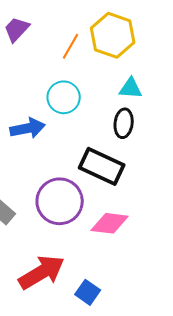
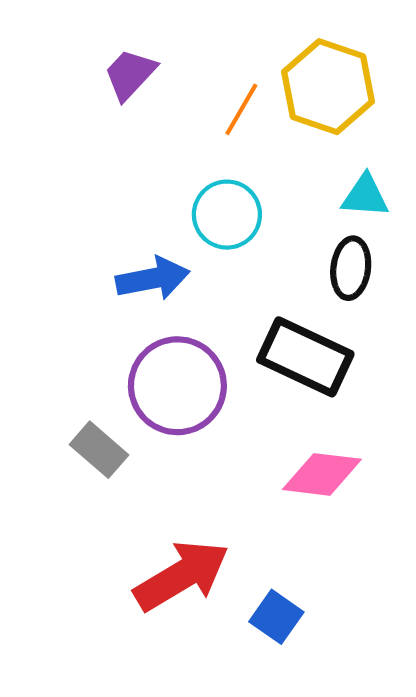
purple circle: (60, 201) -> (177, 386), moved

